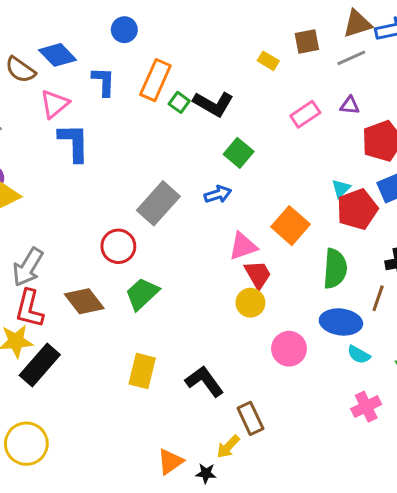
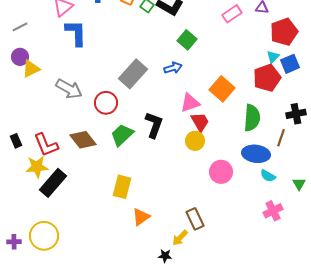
cyan triangle: (341, 188) -> (273, 57), moved
gray arrow: (28, 267) -> (69, 89), moved, turned -92
red L-shape: (29, 309) -> (46, 145), turned -36
black L-shape: (204, 381) -> (154, 125), moved, turned 56
orange triangle: (170, 461) -> (141, 217), moved

